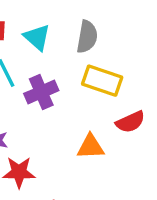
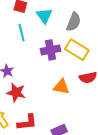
purple cross: (41, 92) -> (50, 50), moved

